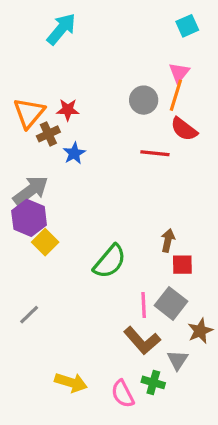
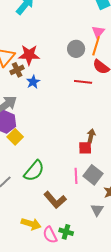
red star: (68, 110) -> (29, 55), size x1.5
green semicircle: (110, 261) -> (34, 171), moved
red square: (182, 265) -> (85, 148), moved
brown L-shape: (142, 341) -> (55, 200), moved
green cross: (153, 382) -> (66, 232), moved
pink semicircle: (123, 394) -> (50, 235), moved

